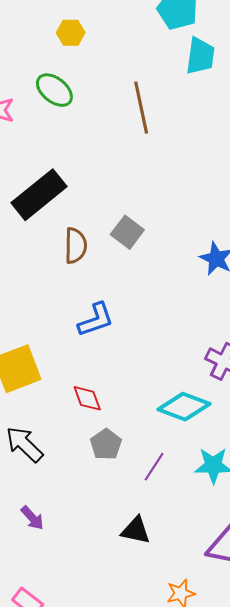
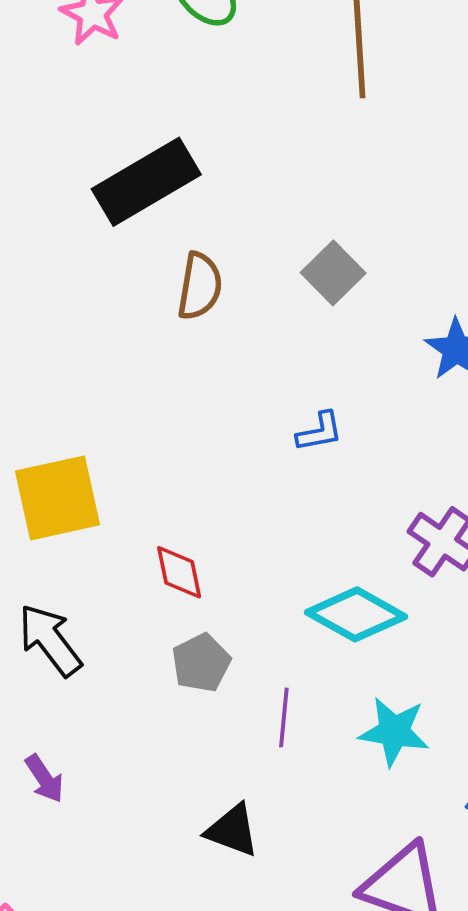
gray square: (127, 232) -> (333, 273), moved
blue L-shape: (96, 320) -> (320, 432), moved, size x0.7
purple line: (154, 467) -> (284, 717), turned -36

